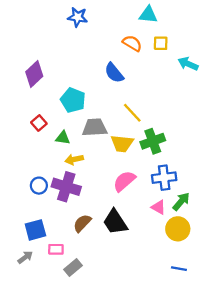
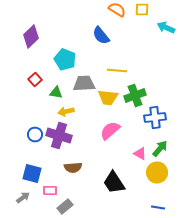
yellow line: (132, 113) -> (117, 70), turned -42
blue cross: (164, 178) -> (155, 118), moved
black trapezoid: (115, 222) -> (114, 182), moved
brown semicircle: (82, 223) -> (73, 168), turned -138
blue square: (35, 230) -> (32, 174), turned 30

